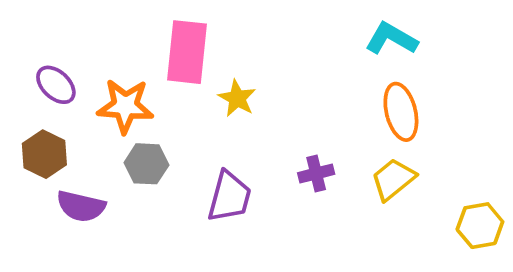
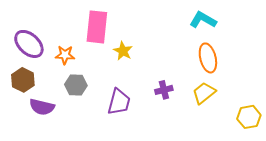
purple ellipse: (56, 85) -> (29, 44), size x1.4
orange star: (125, 106) -> (65, 55), size x0.7

